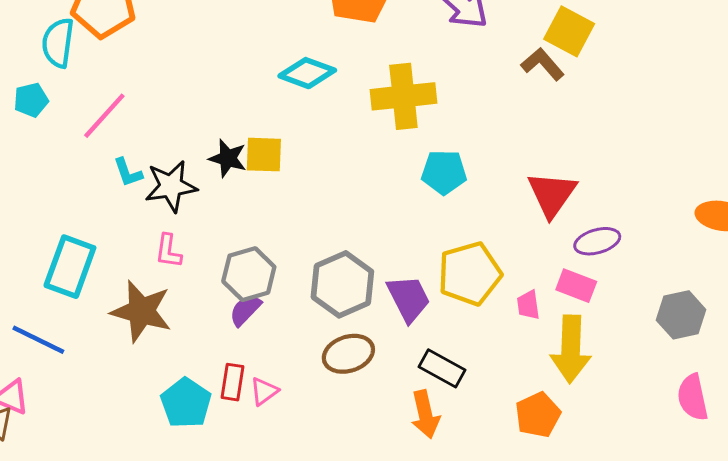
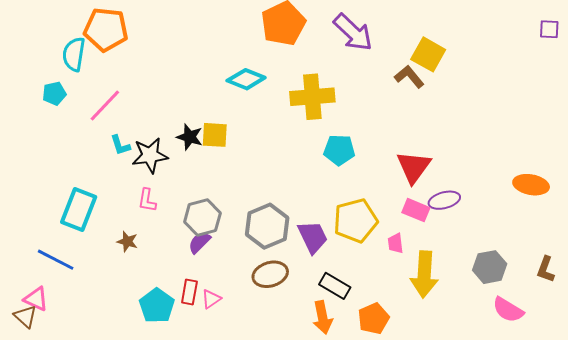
pink rectangle: (576, 286) -> (416, 210), moved
brown star: (141, 311) -> (127, 242), size x0.5
gray hexagon: (681, 315) -> (490, 267), moved
pink semicircle: (693, 397) -> (508, 310), turned -48
orange pentagon: (538, 415) -> (374, 318), moved

